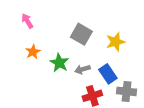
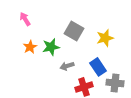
green star: (59, 63) -> (51, 47), moved, turned 30
gray arrow: (82, 69) -> (67, 66), moved

